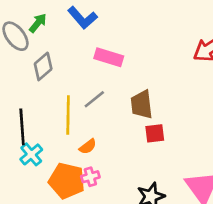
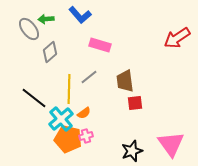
green arrow: (38, 23) -> (46, 19), turned -133
black line: (22, 127) -> (34, 98), turned -48
cyan cross: (31, 154) -> (61, 119), moved, size x1.4

